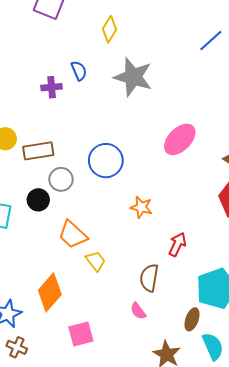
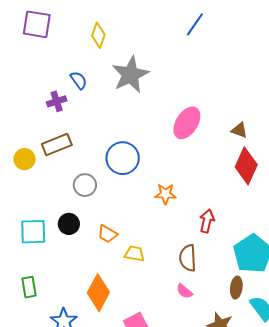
gray star: (133, 77) -> (130, 75), turned -30
brown rectangle: (38, 151) -> (57, 144), moved
black circle: (38, 200) -> (69, 224), moved
orange trapezoid: (73, 235) -> (107, 234), size x0.7
yellow trapezoid: (96, 261) -> (134, 254), turned -30

